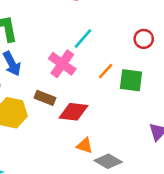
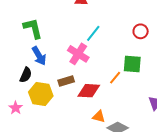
orange line: (106, 71) -> (115, 78), moved
brown rectangle: (45, 98) -> (66, 81), turned -35

